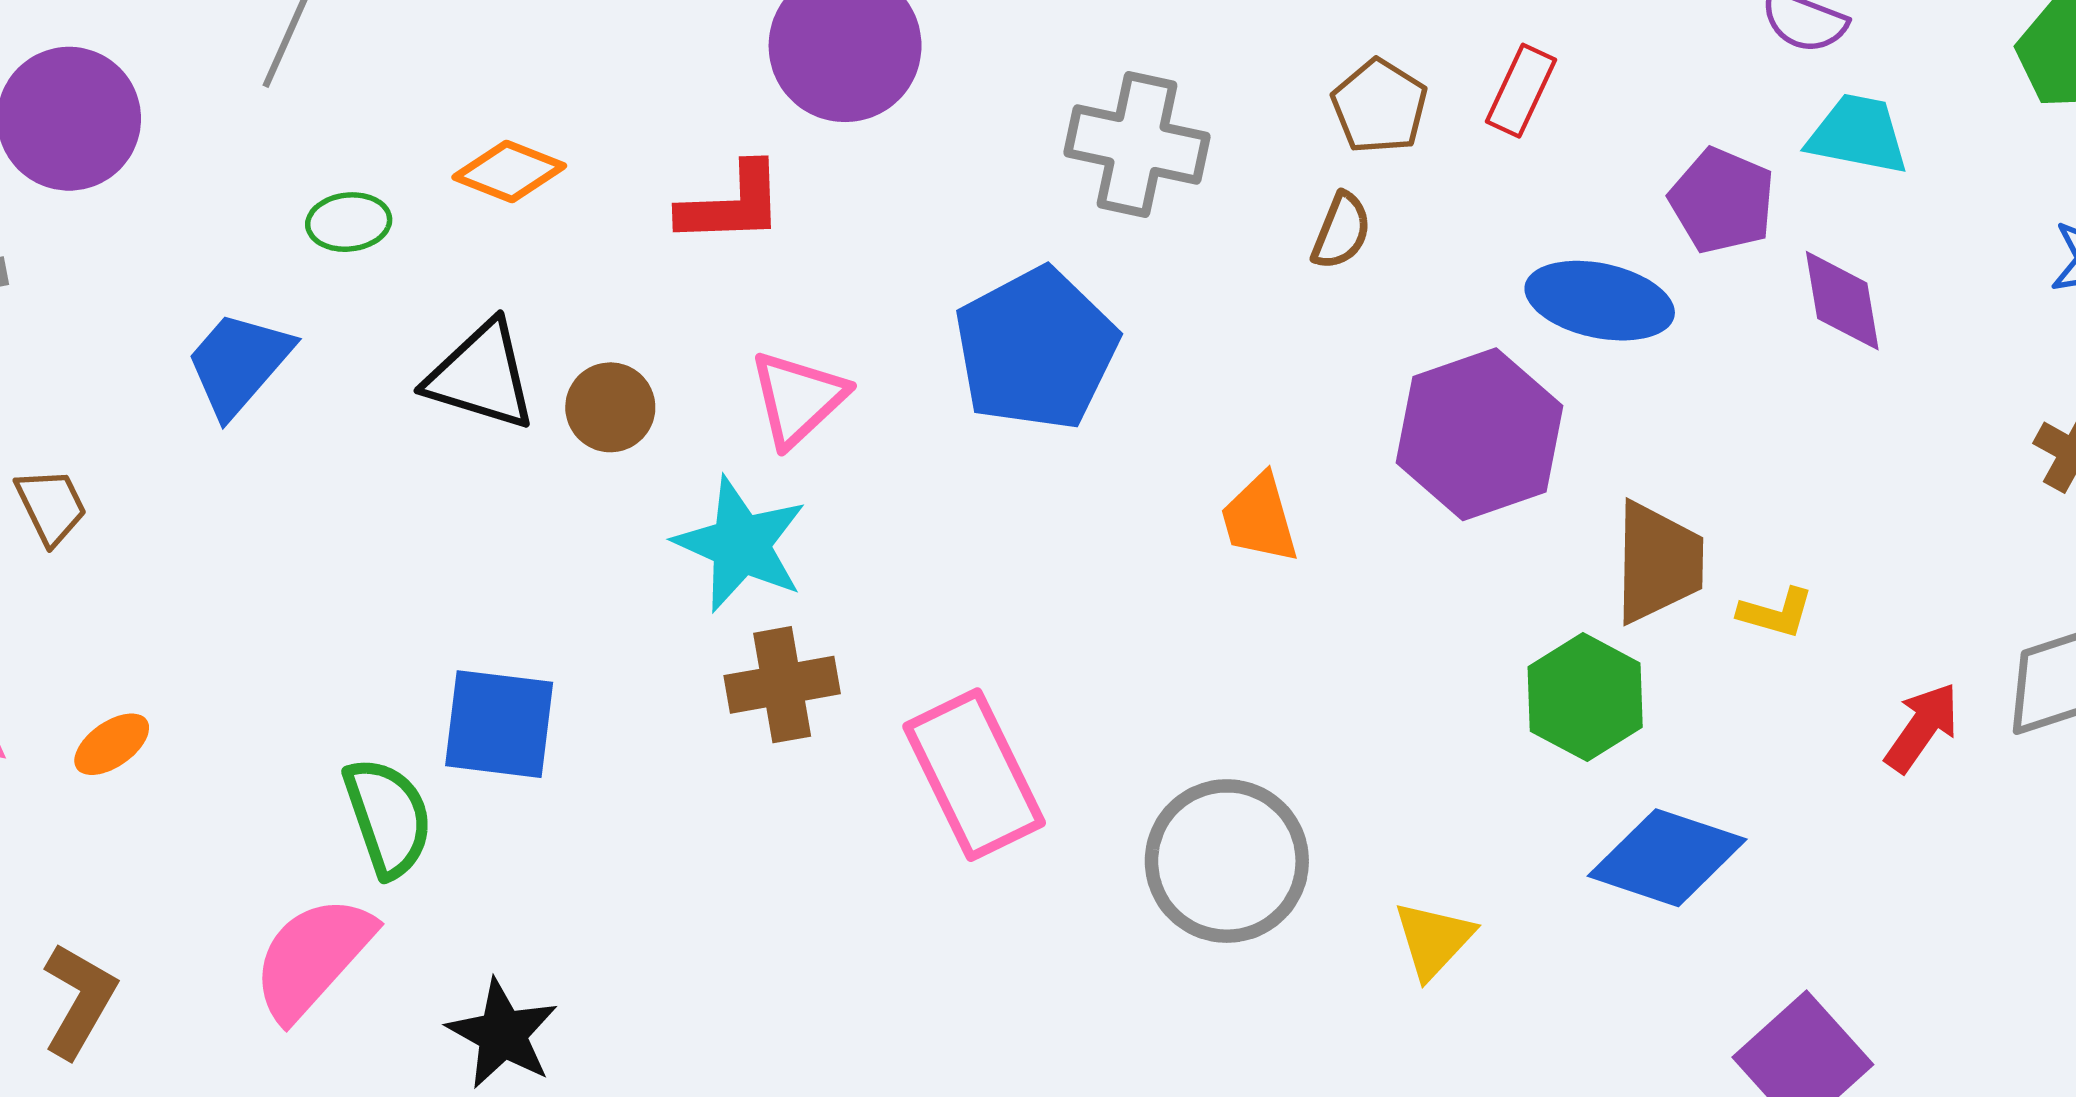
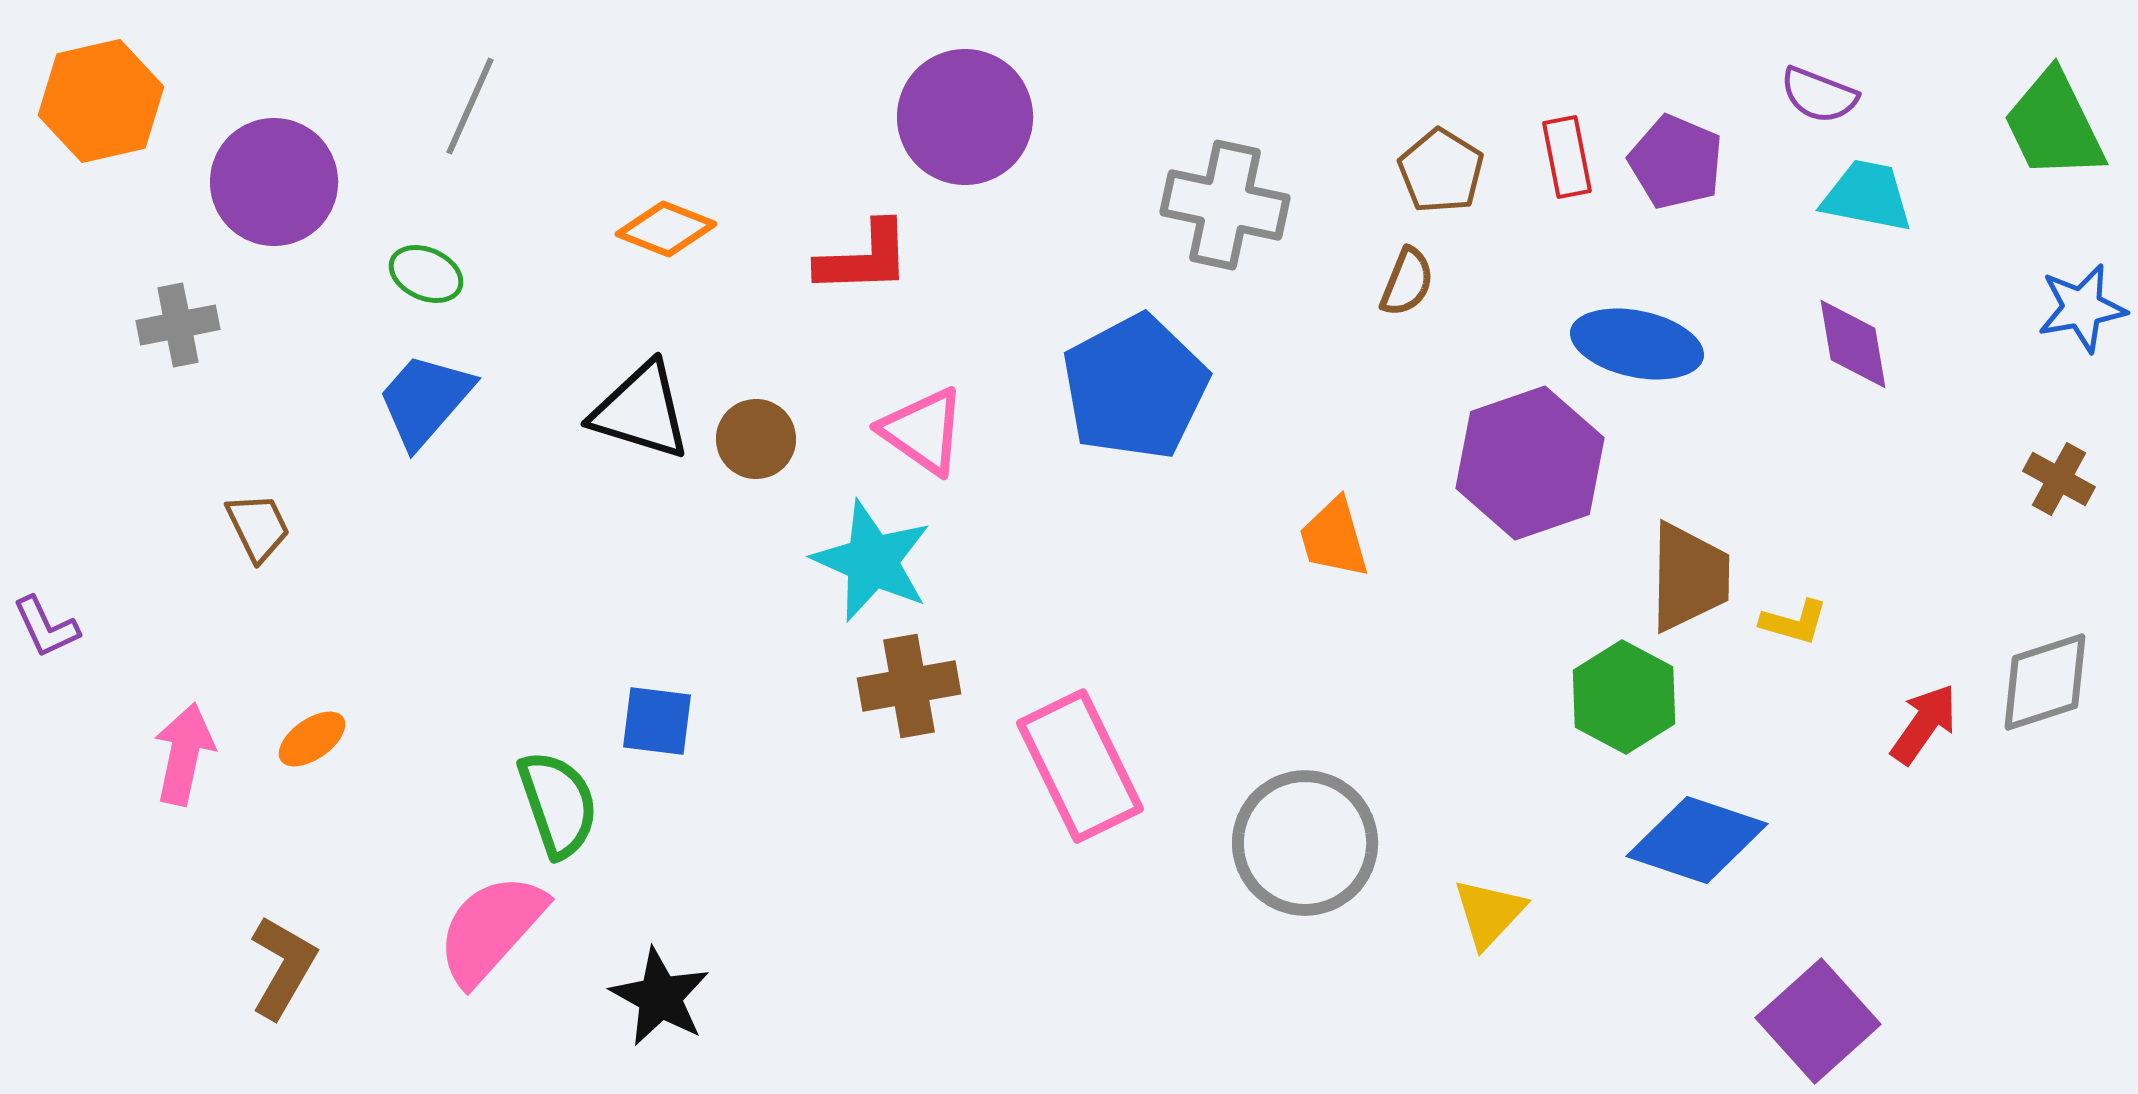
red rectangle: (1521, 91) -> (1567, 157), turned -36
purple pentagon: (1722, 201) -> (1676, 162), moved
green ellipse: (349, 222) -> (426, 274), moved, turned 30
pink triangle: (798, 398) -> (923, 431), turned -42
blue square: (499, 724) -> (657, 721), size x0.7

